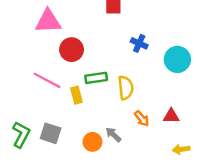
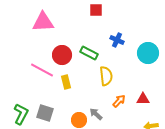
red circle: (72, 50) -> (62, 55), moved
green rectangle: (96, 78) -> (89, 53), moved, turned 36
orange arrow: (142, 119) -> (119, 101), turned -96

